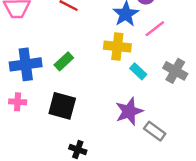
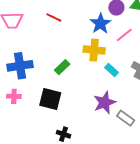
green rectangle: (64, 61) -> (62, 67), moved

